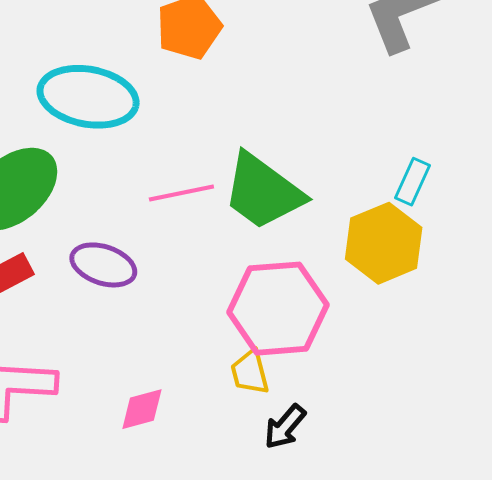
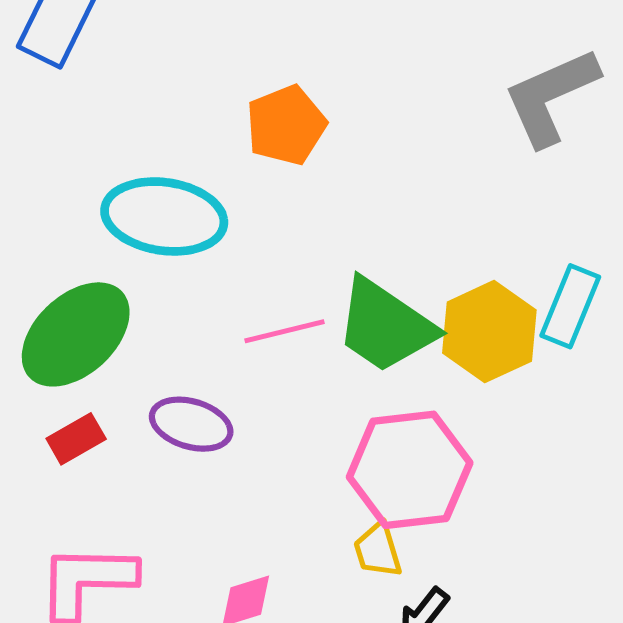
cyan rectangle: (413, 182) -> (570, 306), size x1.4
yellow hexagon: (384, 243) -> (489, 332), moved

